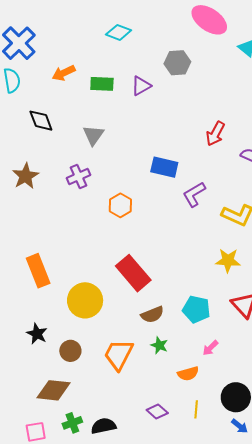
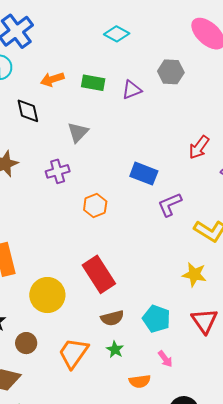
orange arrow: (64, 73) -> (52, 79), moved
pink arrow: (210, 348) -> (165, 359), turned -90

